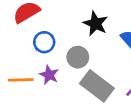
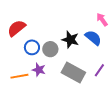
black star: (96, 24) -> (70, 40), moved
gray circle: (78, 57) -> (50, 49), moved

